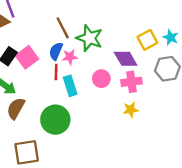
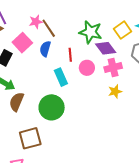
green star: (89, 38) -> (91, 32), moved
pink square: (27, 57) -> (22, 43), moved
pink star: (70, 57) -> (36, 22), moved
red line: (56, 72) -> (70, 55), moved

